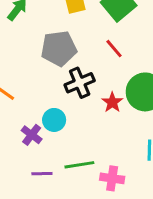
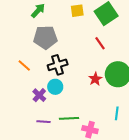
gray pentagon: (59, 48) -> (45, 37), moved
black cross: (80, 83) -> (58, 65), moved

